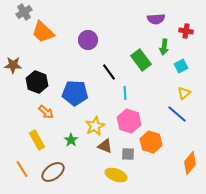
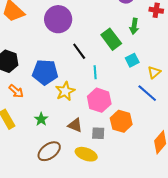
purple circle: (88, 40) -> (58, 19), size x1.4
cyan square: (181, 66) -> (132, 60), moved
yellow star: (95, 126) -> (65, 91), moved
brown ellipse: (53, 172) -> (49, 151), moved

